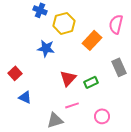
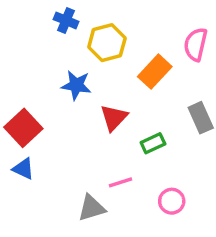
red square: (15, 73) -> (23, 128), size x1.5
red triangle: (68, 78) -> (114, 118), moved
blue triangle: (25, 97) -> (23, 169), moved

